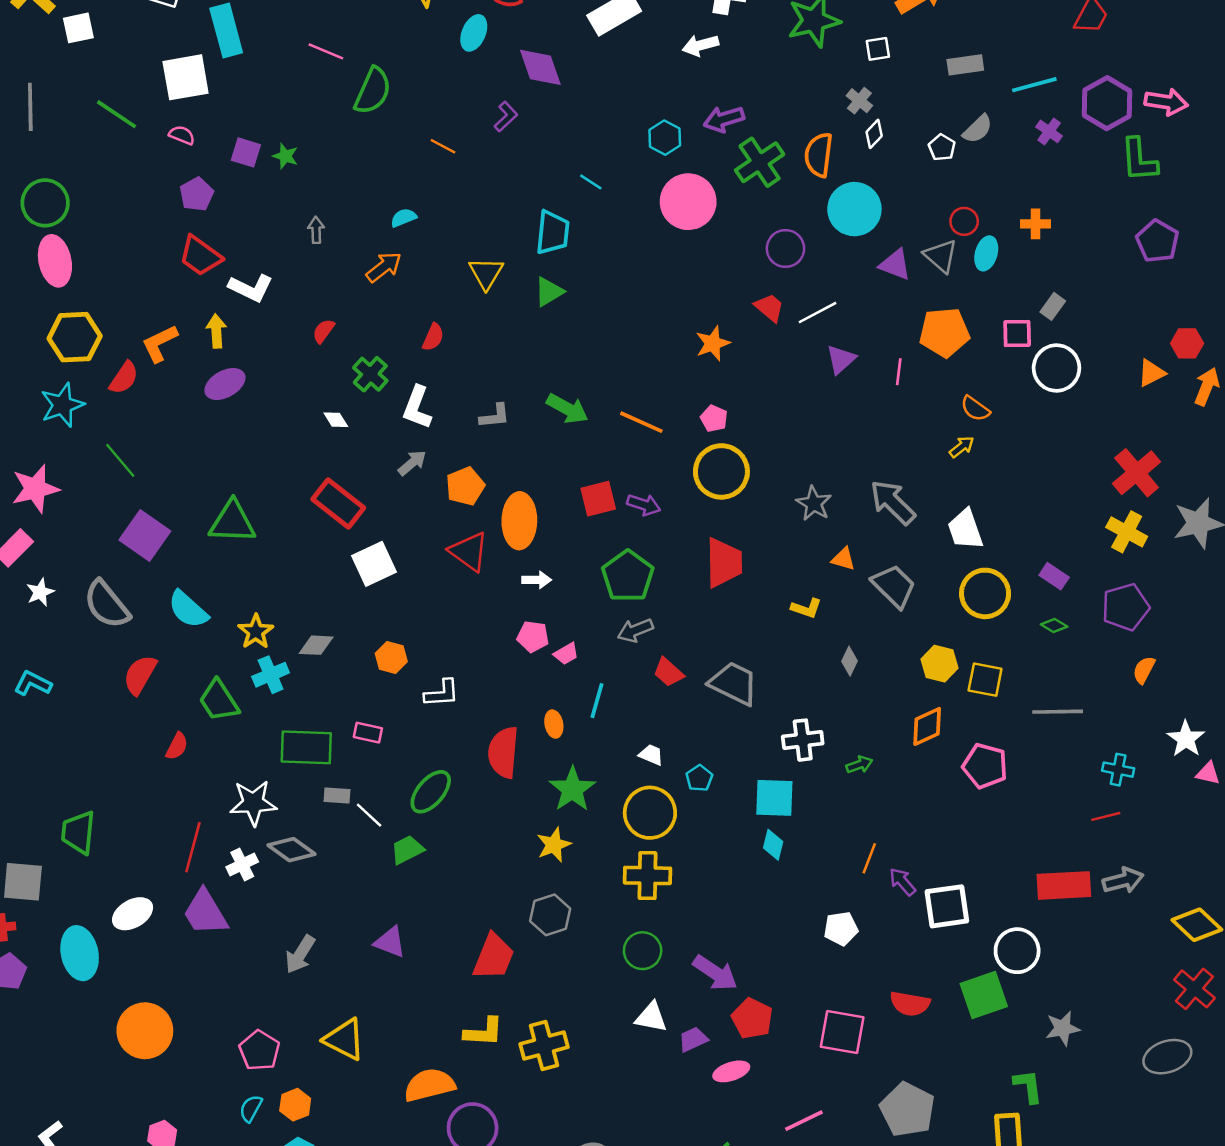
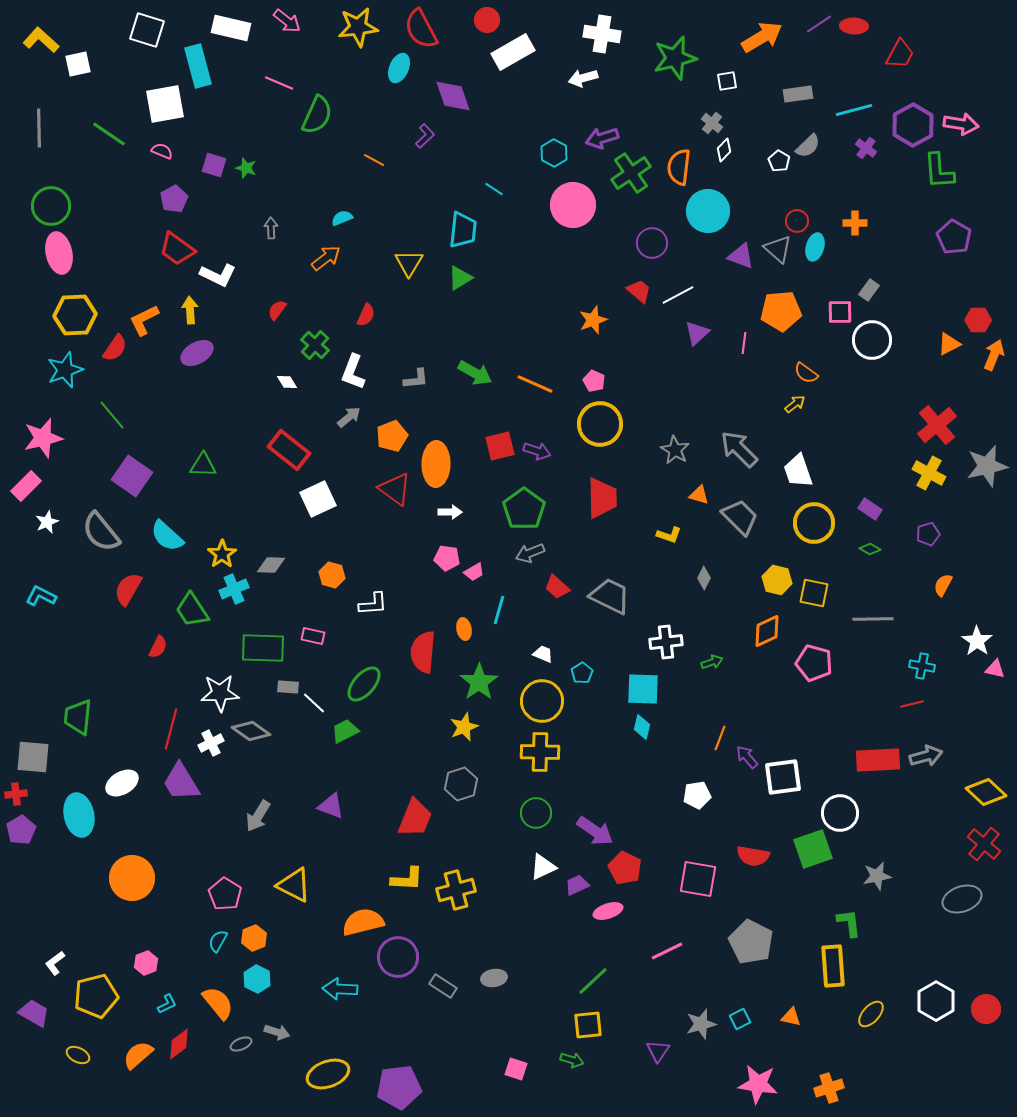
green triangle: (232, 522) -> (203, 465), size x0.7
purple pentagon: (1125, 607) -> (928, 534), size x0.6
white triangle: (651, 1017) -> (543, 867), turned -36

